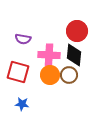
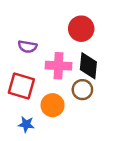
red circle: (77, 31) -> (81, 29), moved
orange circle: (50, 75) -> (53, 105), moved

